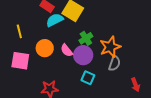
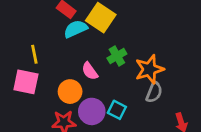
yellow line: (19, 31) -> (34, 54), moved
orange circle: (45, 48) -> (70, 92), moved
purple circle: (83, 55) -> (92, 111), moved

